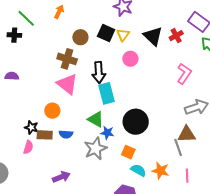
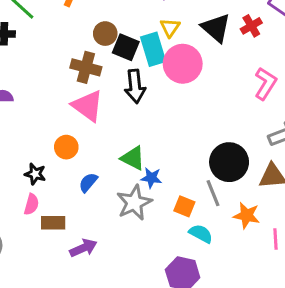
black square: (106, 33) -> (126, 47), moved
pink circle: (130, 59) -> (183, 64), size x1.6
cyan rectangle: (107, 93) -> (153, 49), moved
black circle: (136, 122) -> (229, 162), moved
blue semicircle: (66, 134) -> (88, 182), turned 128
brown rectangle: (45, 135) -> (53, 223), moved
gray line: (178, 147) -> (213, 193), moved
orange star: (161, 171) -> (247, 215), moved

